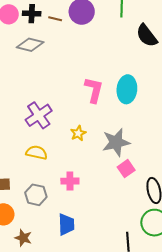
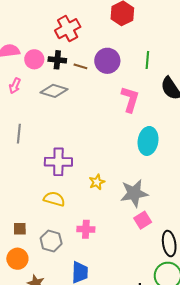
pink L-shape: (94, 90) -> (130, 99), moved
purple cross: (39, 115) -> (58, 162), turned 32

